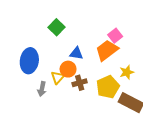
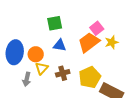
green square: (57, 27) -> (55, 23), moved, turned 35
orange circle: (68, 69) -> (36, 54), moved
yellow star: (127, 72) -> (112, 42), moved

